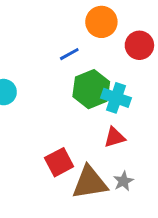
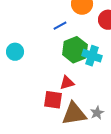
red triangle: (115, 137) -> (67, 83), moved
red square: (59, 162) -> (53, 100), turned 36

